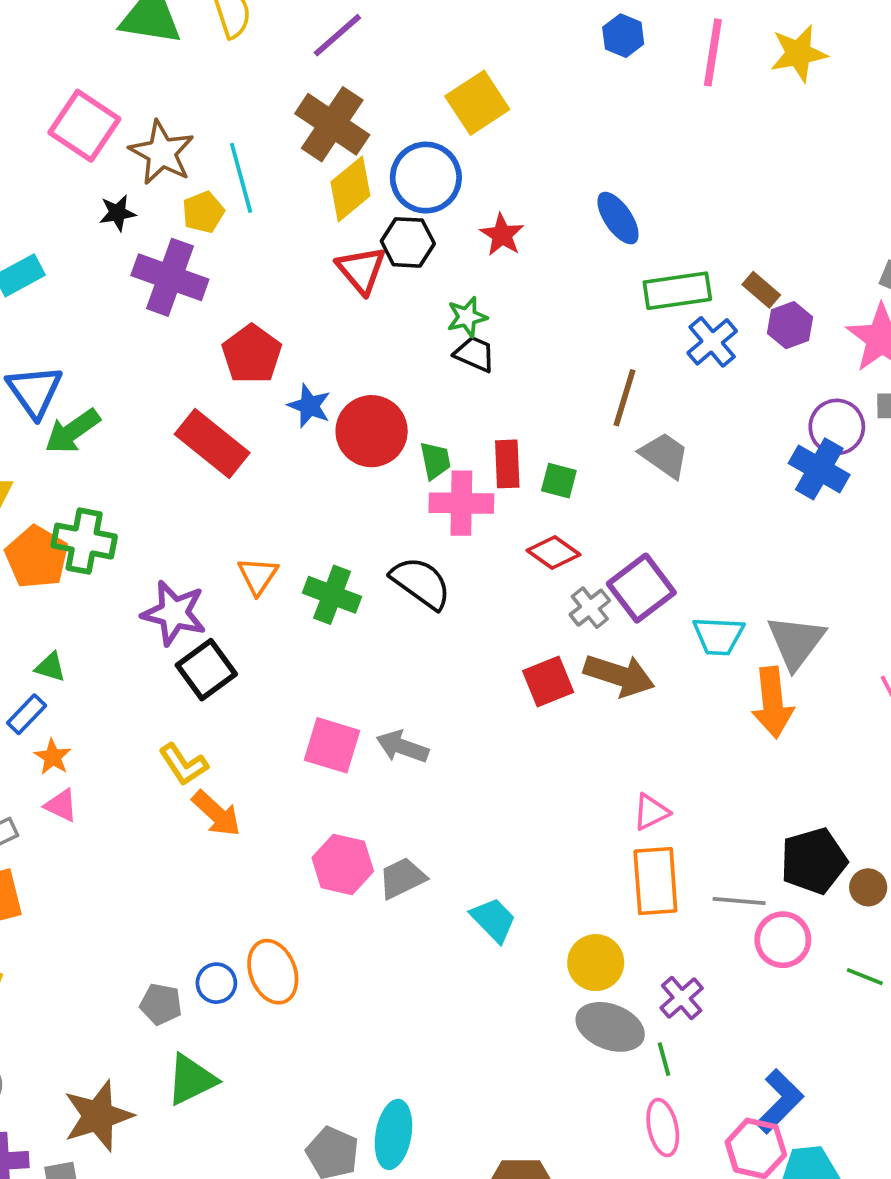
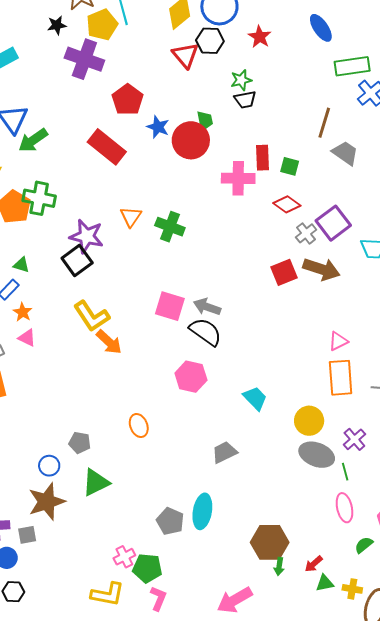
yellow pentagon: (203, 212) -> (102, 25), size x1.4
black trapezoid: (475, 354) -> (245, 100), turned 145
green trapezoid: (435, 460) -> (205, 121), moved
black semicircle: (421, 583) -> (206, 332), moved
black square: (206, 670) -> (77, 260), moved
yellow L-shape: (183, 764) -> (92, 316), size x1.4
pink hexagon: (343, 864) -> (191, 377), moved
gray trapezoid: (402, 878) -> (224, 452), moved
orange ellipse: (273, 972) -> (139, 426), size x0.7
blue circle: (216, 983) -> (49, 466), moved

